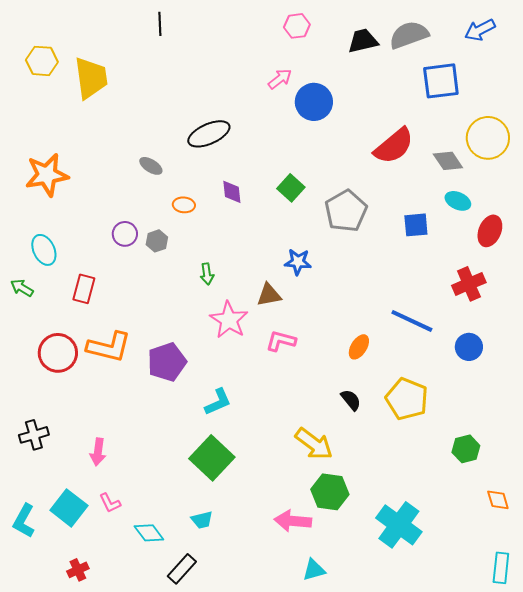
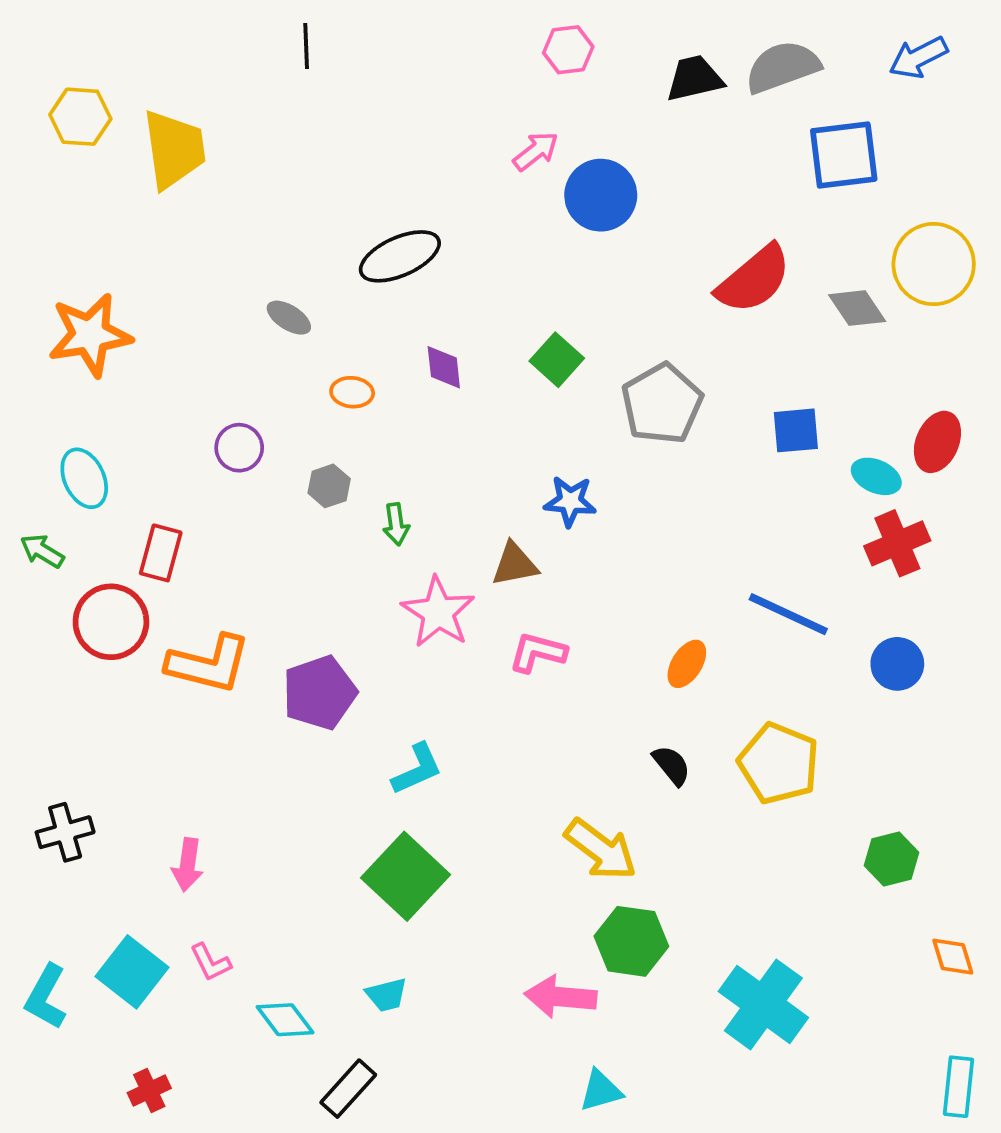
cyan ellipse: (458, 201) -> (876, 476), moved
gray hexagon: (157, 241) -> (329, 486), moved
red circle: (58, 353) -> (111, 622), moved

